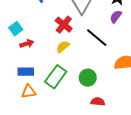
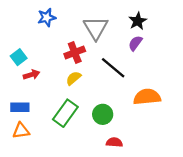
red cross: (64, 25) -> (75, 52), turned 30
blue rectangle: (26, 72) -> (20, 107), moved
orange triangle: (29, 92) -> (21, 131), moved

